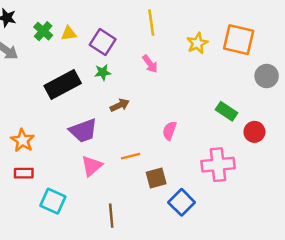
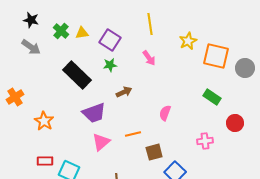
orange square: (239, 40) -> (216, 56), moved
black rectangle: (63, 85) -> (77, 75), turned 72
red circle: (254, 132) -> (235, 123), moved
pink cross: (218, 165) -> (205, 141), size x0.6
red rectangle: (24, 173) -> (45, 161), moved

